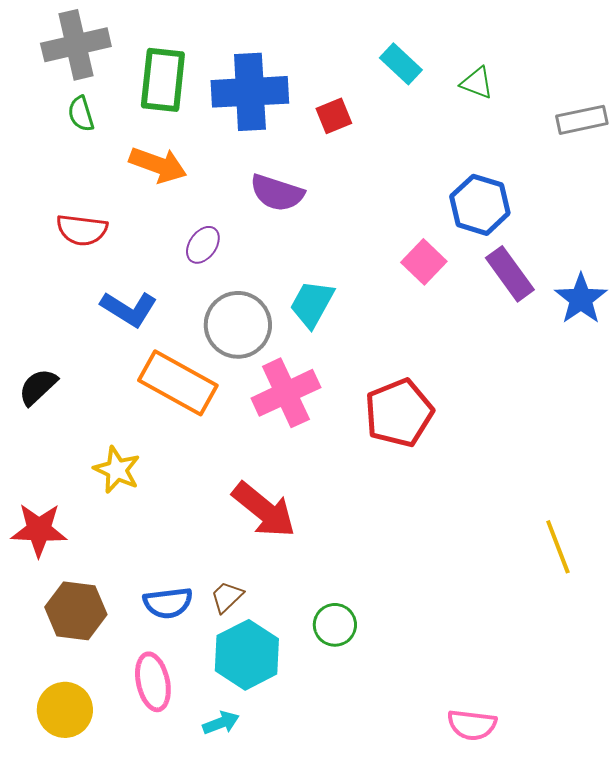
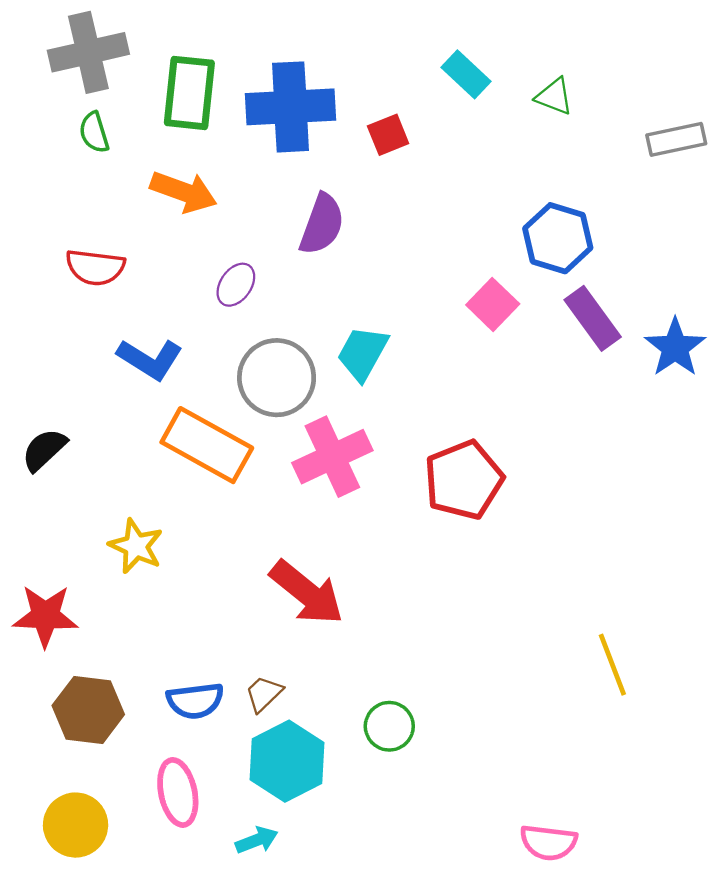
purple semicircle: (277, 193) -> (322, 224), turned -88
yellow line: (558, 547) -> (612, 665), moved

